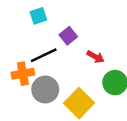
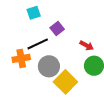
red arrow: (95, 57) -> (87, 45), moved
gray circle: (45, 89) -> (49, 66), moved

